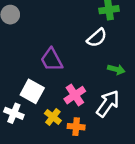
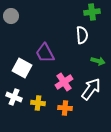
white semicircle: (97, 38) -> (82, 35), turned -54
white square: (32, 91) -> (22, 68), moved
yellow cross: (53, 117) -> (38, 103), moved, turned -32

